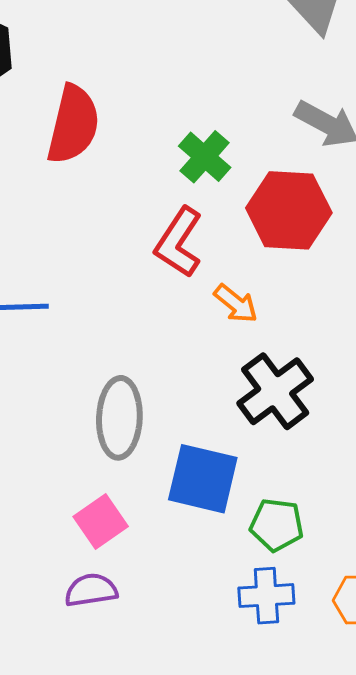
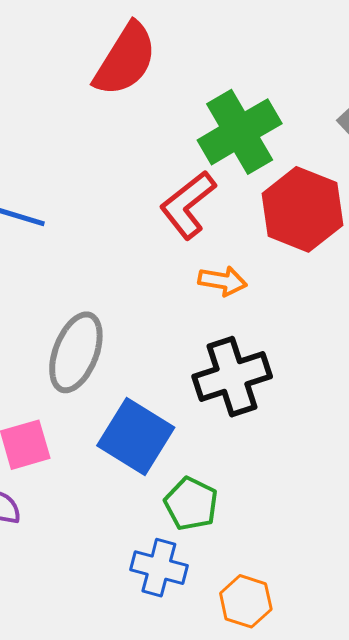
green cross: (205, 157) -> (240, 132), size x1.5
orange arrow: (236, 304) -> (223, 281), turned -48

